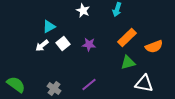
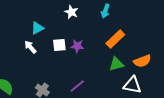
white square: (63, 44) -> (59, 45), moved, turned 32
white arrow: (42, 46) -> (30, 47), turned 88
orange semicircle: (154, 46) -> (142, 61), moved

